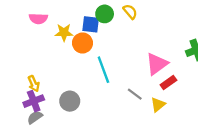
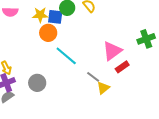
yellow star: (64, 33) -> (40, 15), moved
cyan line: (103, 70) -> (66, 56), turned -30
yellow triangle: (158, 105) -> (103, 88), moved

